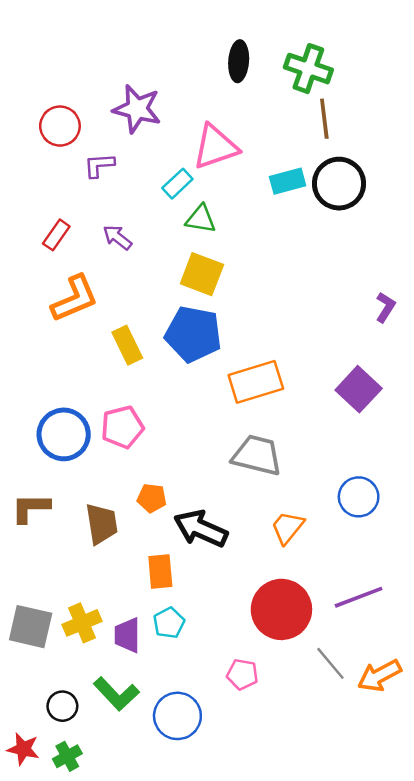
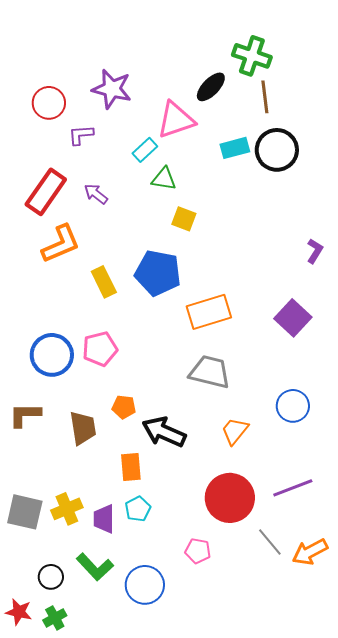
black ellipse: (239, 61) -> (211, 87), moved, turned 40
red rectangle: (56, 235) -> (46, 192), size x1.8
yellow square: (202, 274) -> (184, 219), moved, size x0.7

